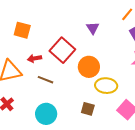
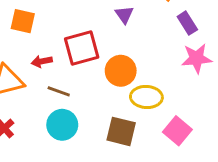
red square: (62, 50) -> (82, 48), turned 35
brown square: (88, 109) -> (121, 131), size x1.5
cyan circle: (46, 114) -> (62, 125), moved

